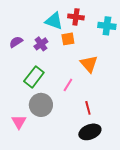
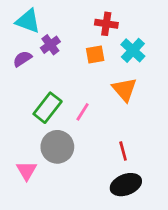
cyan triangle: (54, 21) -> (28, 21), moved
cyan cross: (107, 26) -> (133, 50), moved, turned 36
purple cross: (41, 44) -> (50, 45), moved
pink line: (68, 85) -> (83, 112), moved

